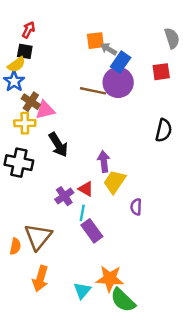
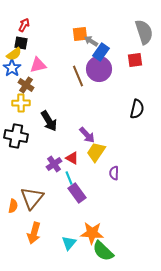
gray semicircle: (172, 38) -> (144, 32), size x1.4
brown line: (93, 91) -> (78, 76), turned 55
pink triangle: (45, 110) -> (38, 65), moved
purple arrow: (104, 161) -> (87, 135), turned 144
cyan line: (82, 213) -> (69, 178), turned -32

